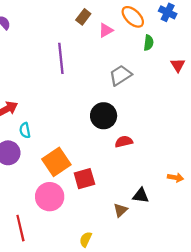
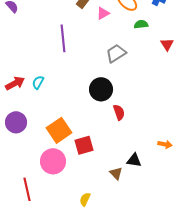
green semicircle: (149, 43) -> (141, 24), turned -104
cyan semicircle: (25, 130) -> (38, 82), moved, turned 40
red semicircle: (124, 142) -> (119, 112), turned 84
brown triangle: (120, 210) -> (116, 173), turned -32

